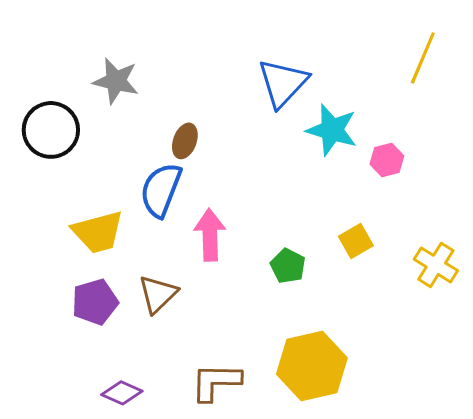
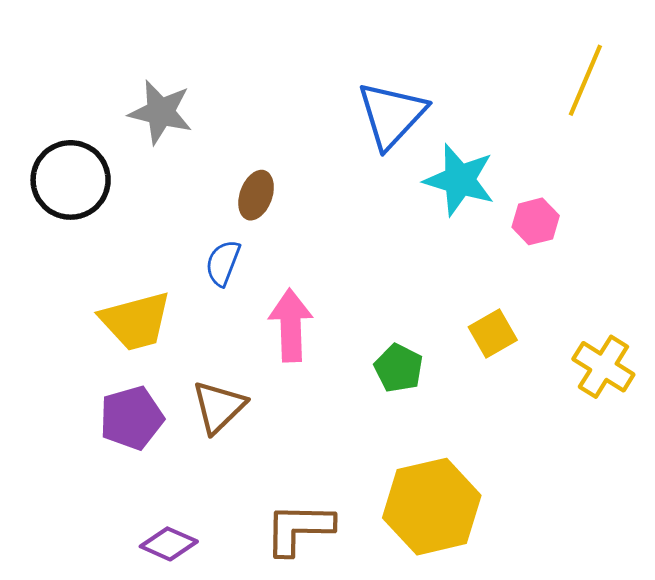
blue semicircle: (161, 190) -> (223, 263), size x0.6

